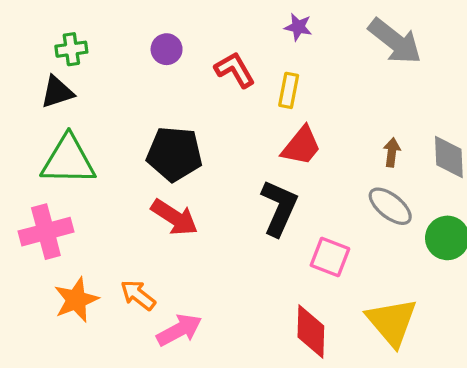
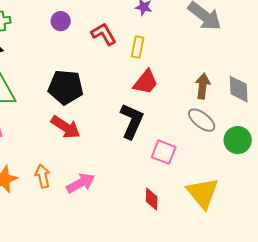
brown arrow: (392, 152) -> (203, 86), size x1.4
orange arrow: (138, 295) -> (43, 176), turned 40
pink arrow: (179, 330) -> (81, 183), moved
red diamond: (311, 332) -> (152, 199), size x0.7

